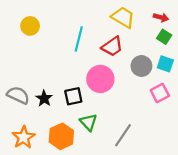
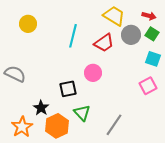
gray circle: (141, 66) -> (131, 35), moved
pink circle: (100, 79) -> (93, 73), size x0.7
gray semicircle: (18, 95) -> (15, 74), moved
black star: (44, 98) -> (41, 108), moved

